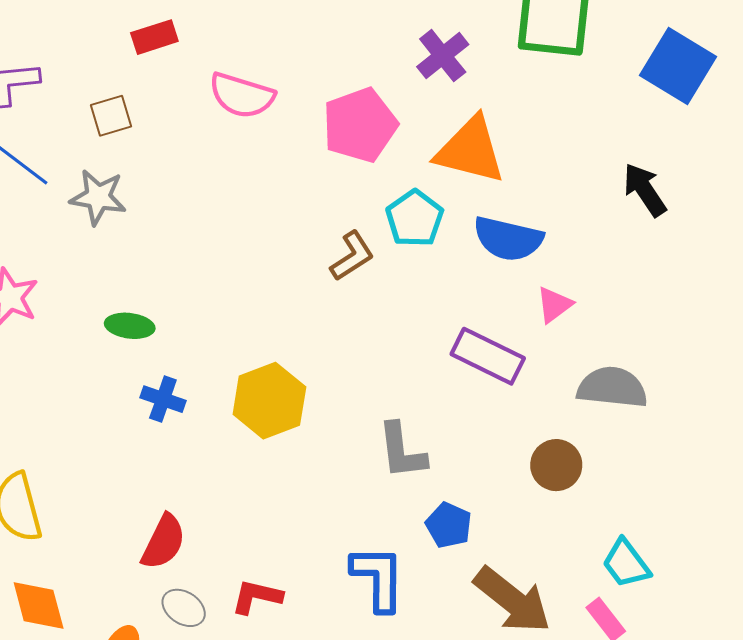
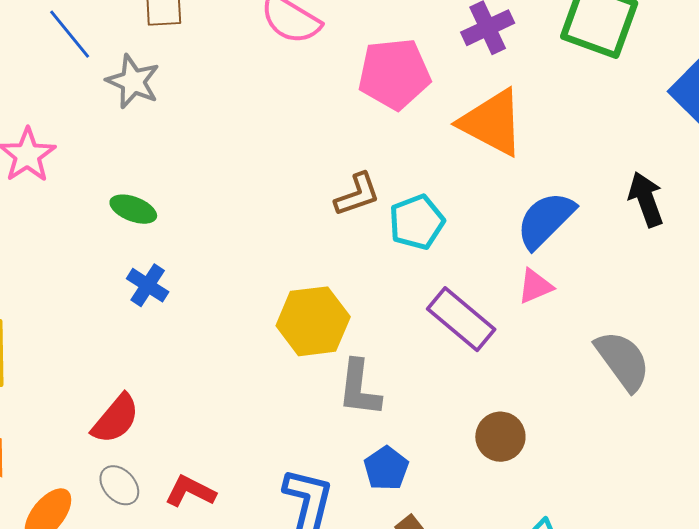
cyan pentagon: (415, 218) -> (417, 222), moved
blue semicircle: (508, 239) -> (546, 220), moved, turned 108
gray semicircle: (612, 387) -> (623, 361), moved, turned 34
yellow hexagon: (269, 401) -> (313, 321), moved

